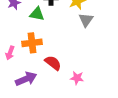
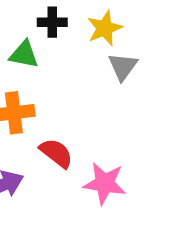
pink star: (77, 78) -> (105, 183), size x1.5

